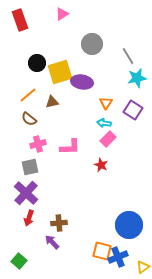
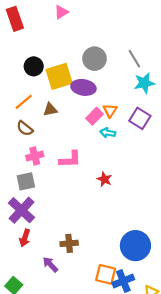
gray circle: (92, 44) -> (95, 59), moved
pink rectangle: (108, 139) -> (95, 116), moved
brown cross: (59, 223) -> (69, 243), moved

